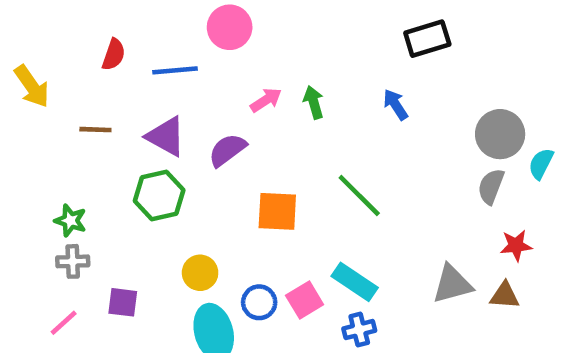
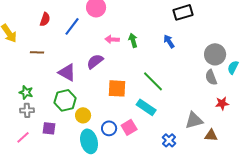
blue line: (175, 70) -> (72, 26), turned -48
pink arrow: (266, 100) -> (112, 39), turned -144
purple triangle: (166, 136) -> (67, 72), moved
gray semicircle: (491, 186) -> (211, 77), turned -42
green hexagon: (159, 195) -> (65, 100), moved
cyan rectangle: (355, 282) -> (146, 107), moved
brown triangle: (505, 295) -> (211, 135), moved
blue cross: (359, 330) -> (169, 140), moved, turned -32

